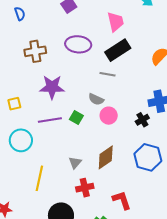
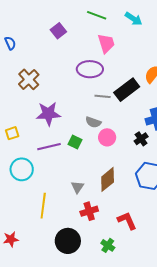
purple ellipse: (78, 44) -> (90, 69), moved
black rectangle: (118, 50) -> (127, 90), moved
brown cross: (35, 51) -> (29, 79), turned -30

